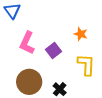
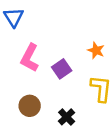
brown circle: (29, 82) -> (30, 106), size x0.7

